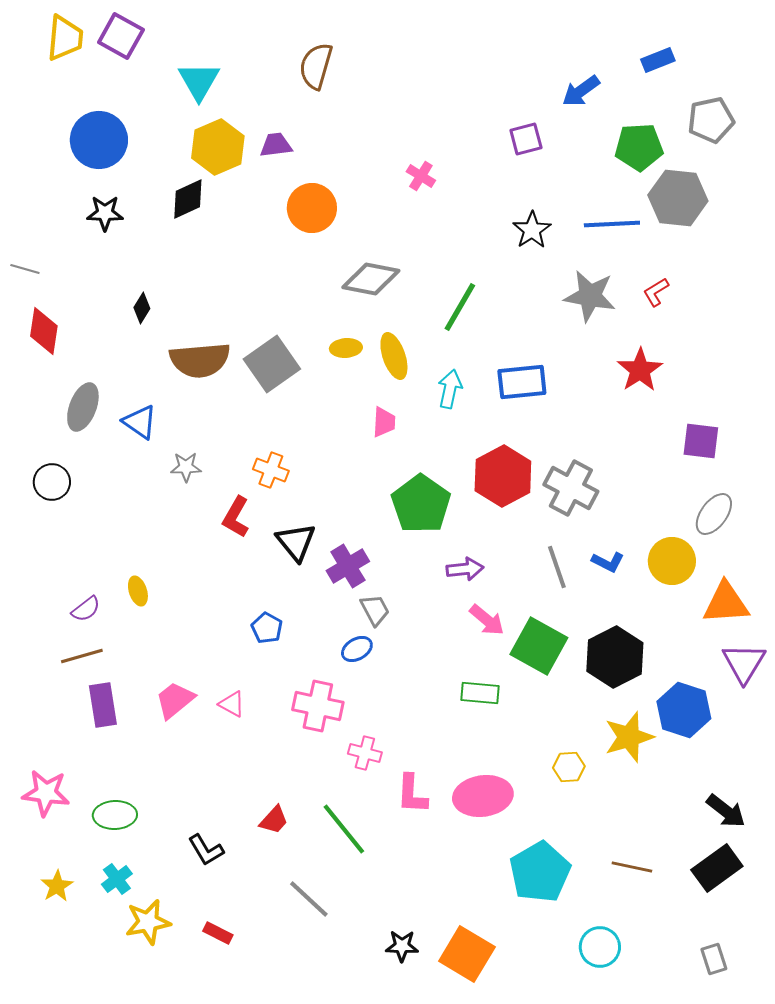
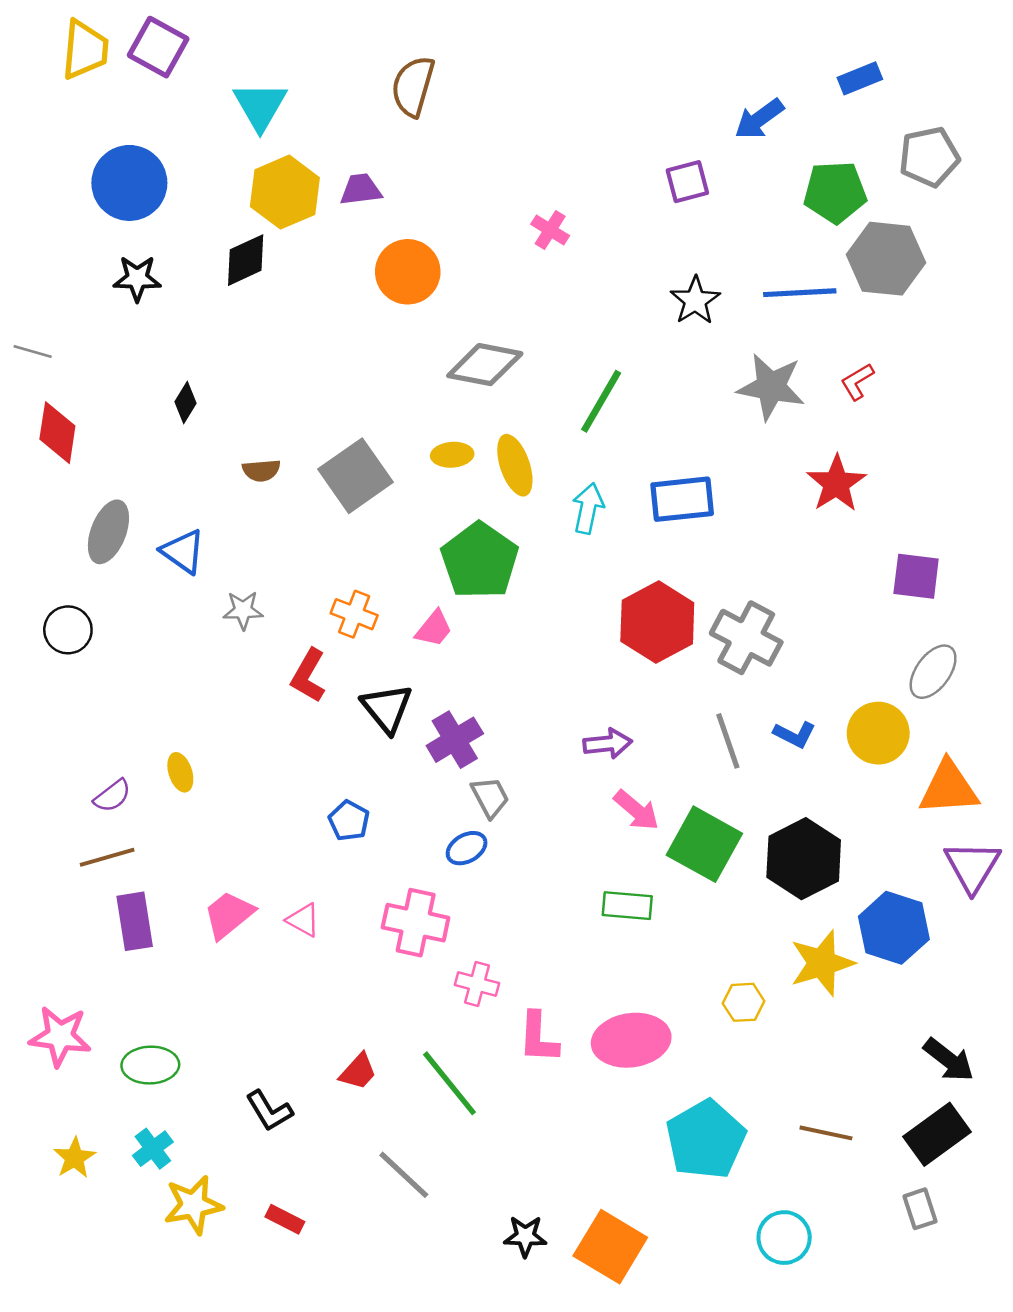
brown semicircle: (200, 360) -> (261, 470), size x0.5
pink trapezoid: (384, 422) -> (434, 629), moved, turned 36
green pentagon: (421, 504) -> (480, 561), moved
gray rectangle: (714, 959) -> (920, 1209), moved

